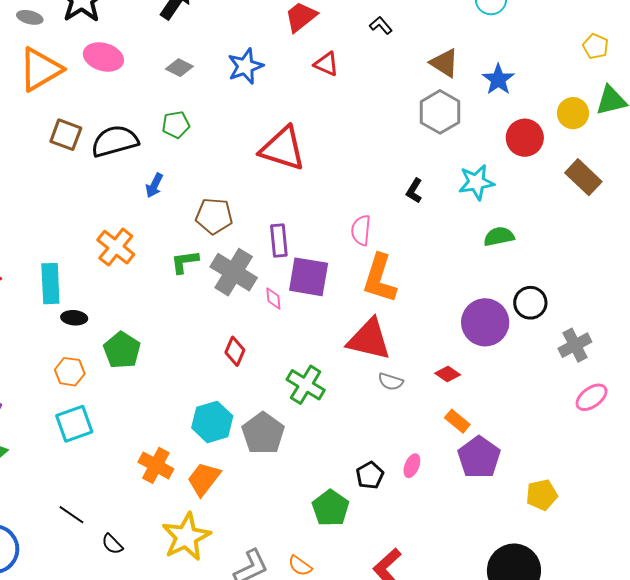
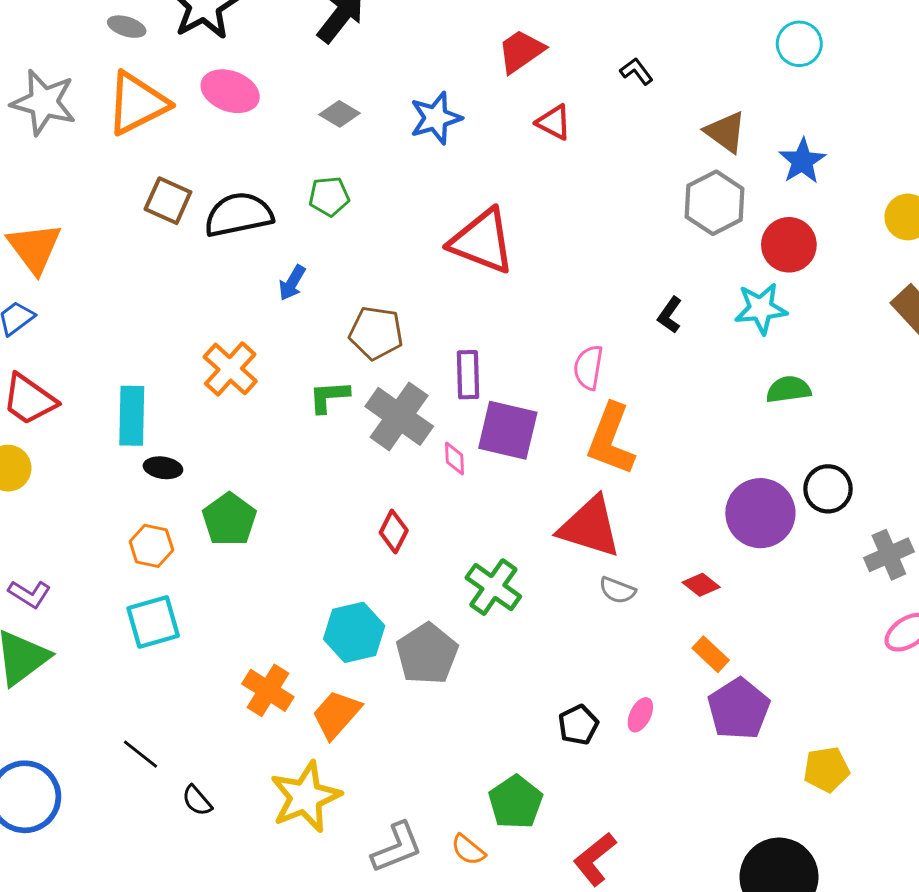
red circle: (525, 138) -> (789, 245), moved
green pentagon: (331, 508) -> (516, 802), moved

